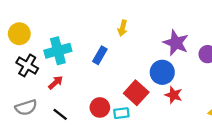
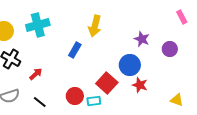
yellow arrow: (123, 28) -> (95, 26), size x1.5
purple star: (176, 43) -> (142, 39), size x0.7
cyan cross: (58, 51) -> (38, 25), moved

